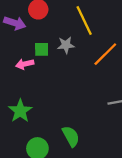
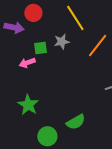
green semicircle: (71, 136) -> (76, 122), turned 96

